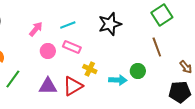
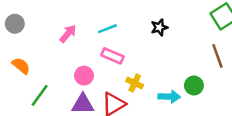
black star: (110, 24) -> (159, 27), size x0.6
pink circle: (48, 51) -> (84, 76), moved

